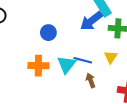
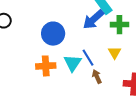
blue circle: (48, 33) -> (53, 34), size x1.5
blue line: (83, 60) -> (88, 58), turned 48

